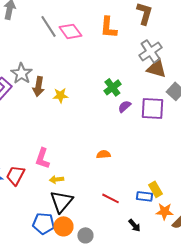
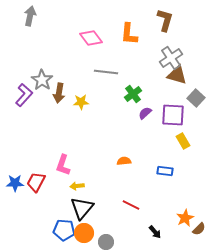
gray line: (48, 26) -> (106, 72), moved, turned -50
yellow rectangle: (155, 189) -> (183, 141), moved
blue rectangle: (144, 196) -> (165, 171), moved
orange star: (164, 211) -> (185, 218), turned -30

